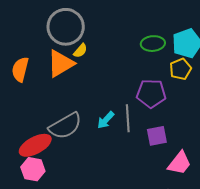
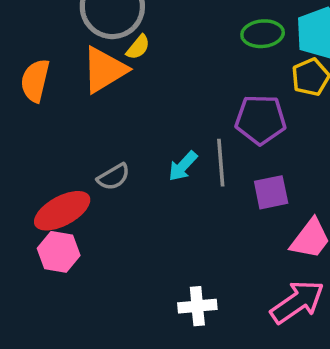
gray semicircle: (65, 126) -> (114, 177), size x0.6

